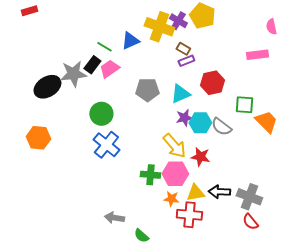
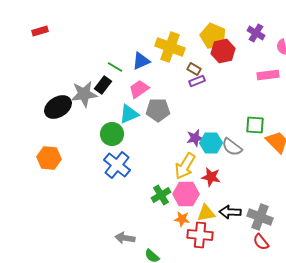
purple cross: (178, 21) -> (256, 33), moved
pink trapezoid: (109, 69) -> (139, 89), moved
red hexagon: (212, 83) -> (223, 51), moved
cyan triangle: (180, 94) -> (129, 114), moved
yellow arrow: (174, 146) -> (185, 166), turned 72
green cross: (150, 175) -> (161, 195), turned -36

